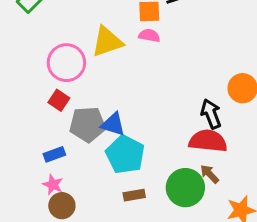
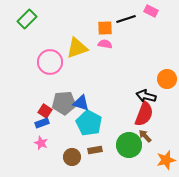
red square: (59, 100) -> (45, 111), moved
black arrow: (211, 114) -> (146, 96), turned -54
red semicircle: (208, 141) -> (144, 114), turned 105
brown circle: (62, 206) -> (72, 157), moved

